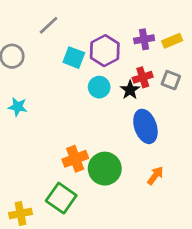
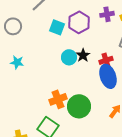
red cross: (143, 77) -> (106, 60), moved
cyan circle: (99, 87) -> (69, 57), moved
black star: (130, 90) -> (83, 55), moved

